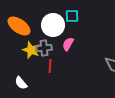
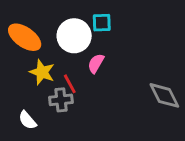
gray cross: (44, 48) -> (61, 100), moved
red line: (50, 66) -> (70, 84), moved, turned -32

